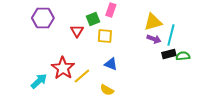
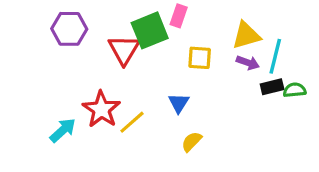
green square: (93, 19) -> (150, 30), size x1.6
red triangle: (77, 31) -> (124, 50), size x1.5
yellow square: (105, 36) -> (200, 58), moved
blue triangle: (111, 64) -> (179, 103), turned 40
yellow semicircle: (107, 90) -> (192, 142), moved, turned 104

